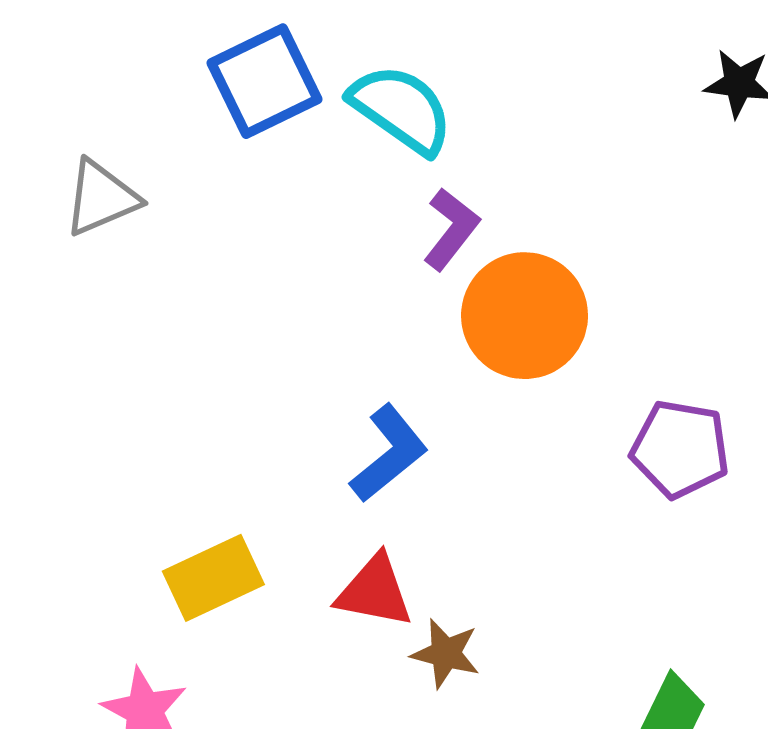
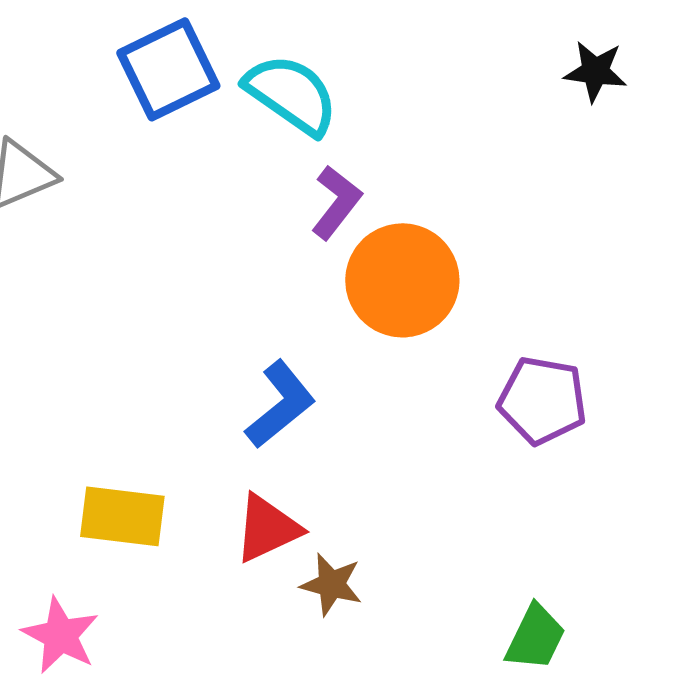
yellow rectangle: (213, 578) -> (122, 516), turned 32
red triangle: (375, 591) -> (267, 528), turned -36

